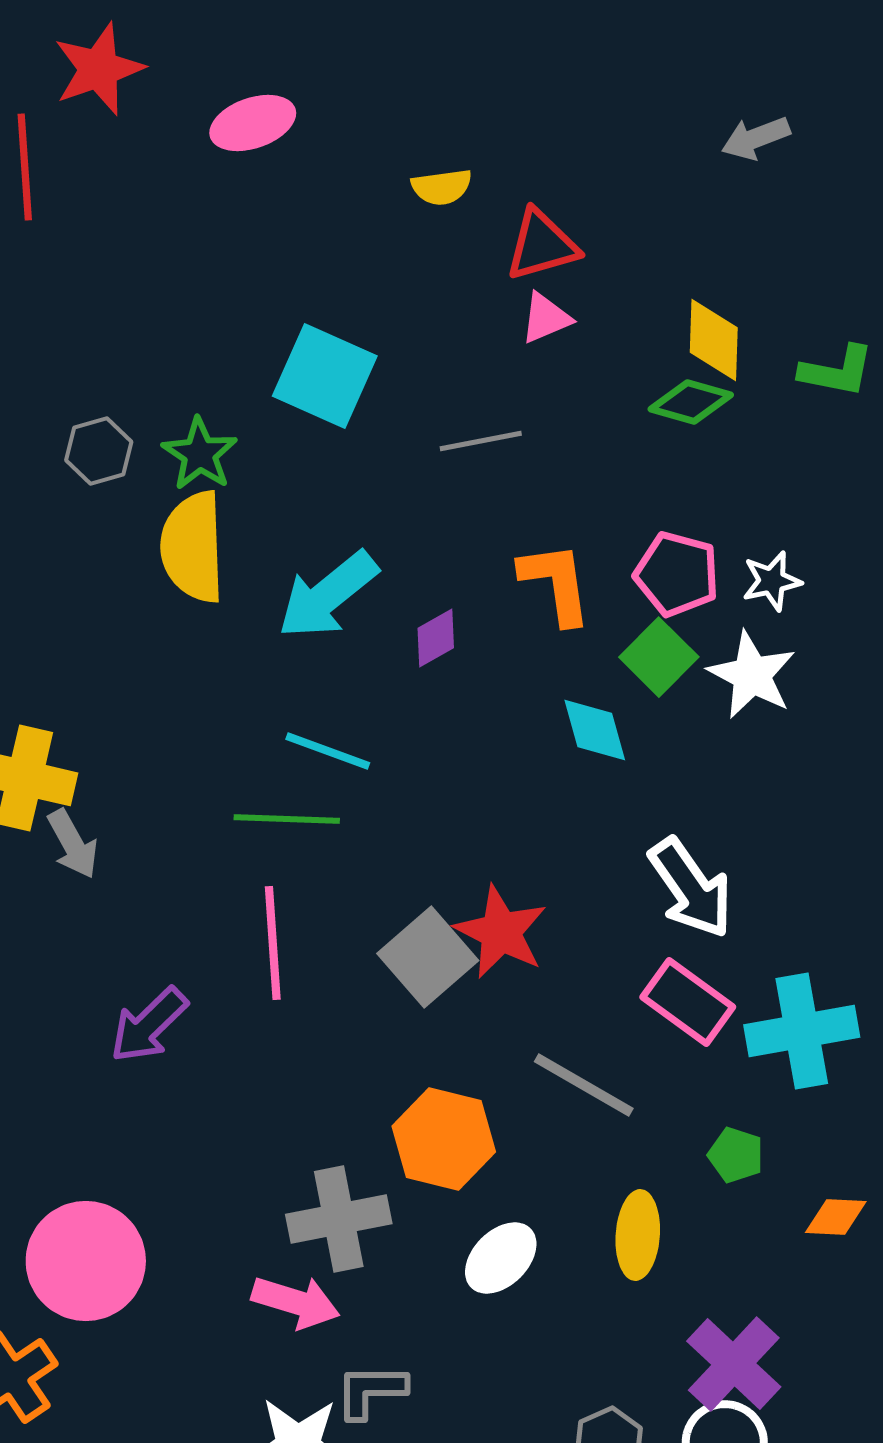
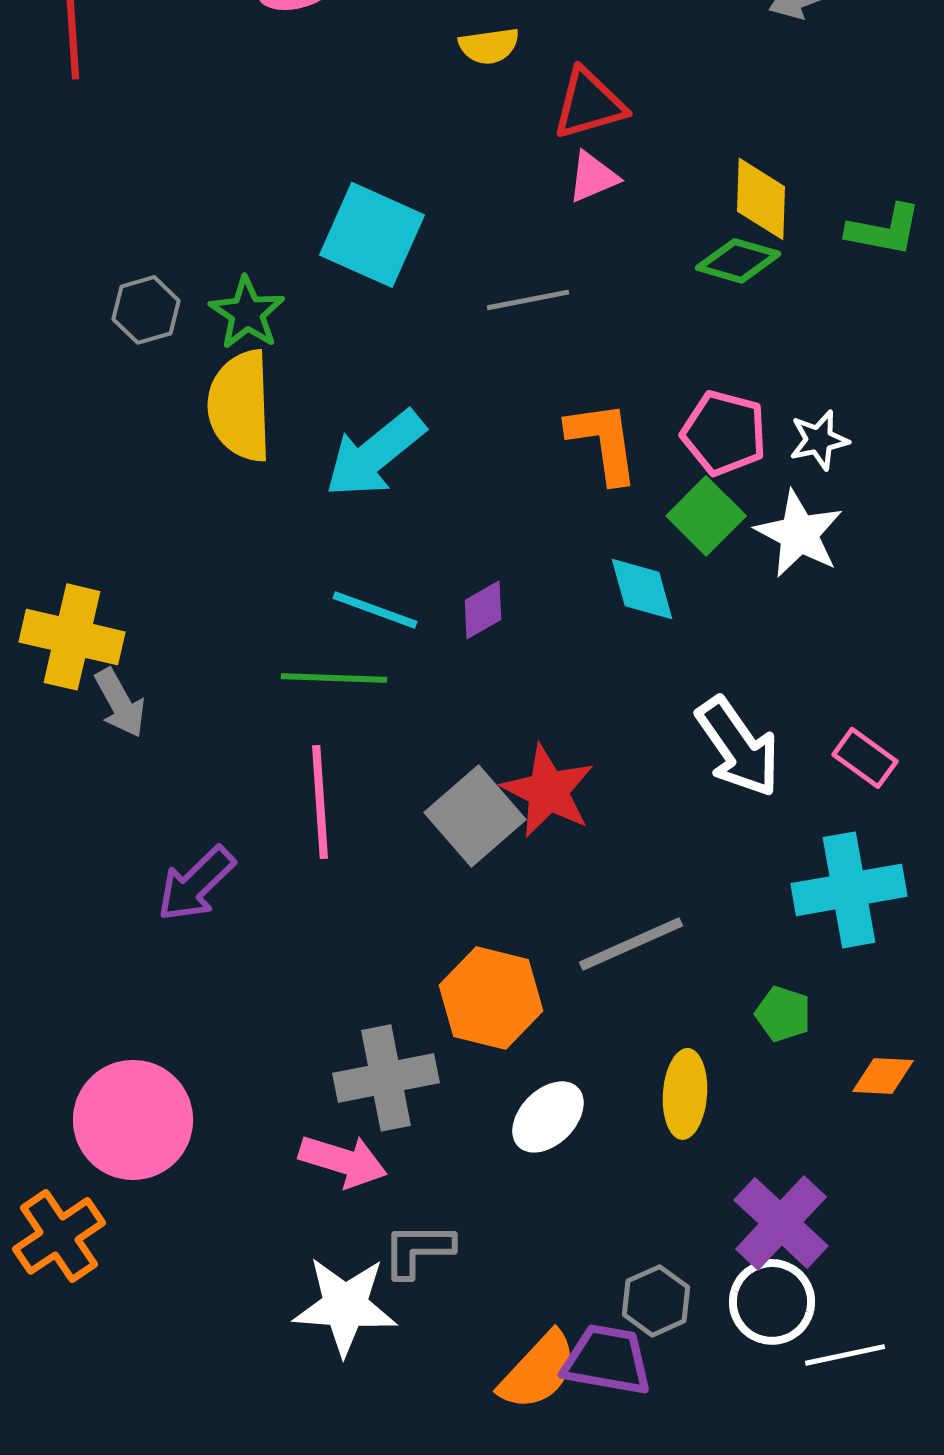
purple diamond: (436, 638) -> (483, 610), moved
pink rectangle: (688, 1002) -> (865, 758), moved, size x0.7
gray line: (584, 1085) -> (631, 944), turned -54

